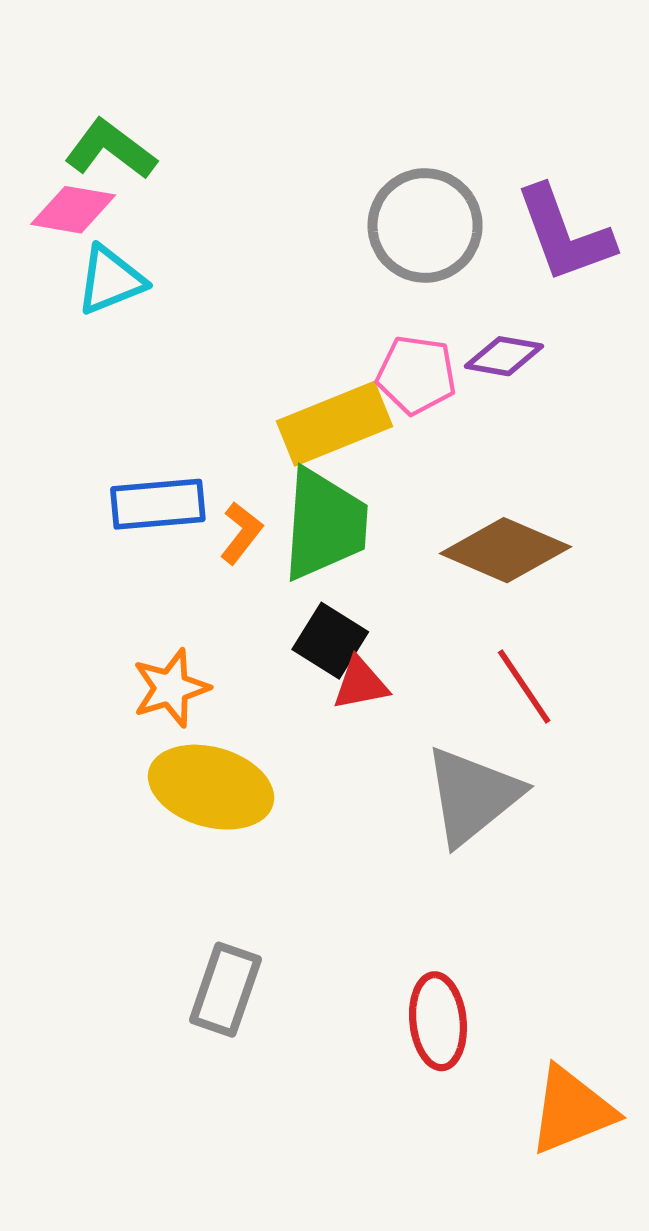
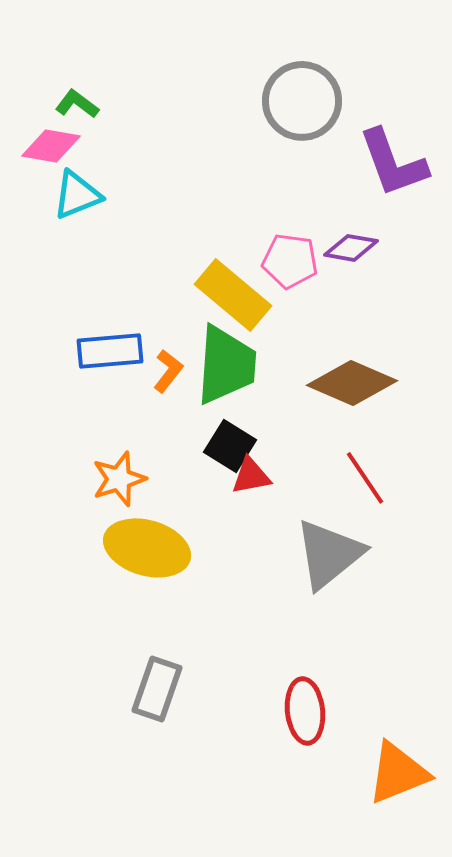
green L-shape: (110, 149) -> (77, 104), size x0.7
gray circle: (425, 226) -> (302, 101), moved
yellow rectangle: (335, 424) -> (233, 295), turned 62

